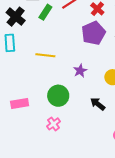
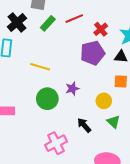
green circle: (58, 96) -> (47, 99), moved
pink cross: (54, 124) -> (56, 143), moved, size x1.5

